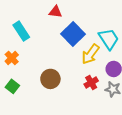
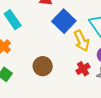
yellow arrow: (90, 54) -> (82, 41), turned -60

